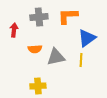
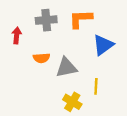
yellow line: (81, 60) -> (96, 86), moved
yellow cross: (38, 86) -> (72, 102), moved, turned 35

